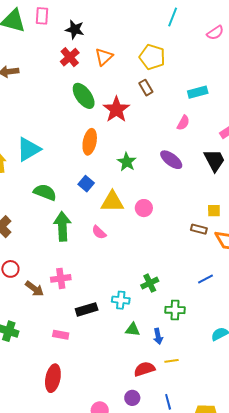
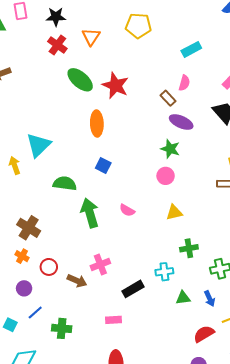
brown rectangle: (146, 88) -> (168, 98), moved
green star: (127, 162) -> (170, 149), moved
yellow triangle: (112, 202) -> (174, 212), moved, size x0.7
green cross: (150, 283) -> (189, 248), turned 30

